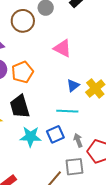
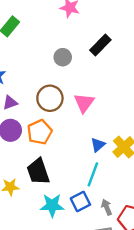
brown circle: (23, 21) -> (50, 98), moved
pink triangle: (62, 48) -> (84, 103), turned 42
cyan line: (67, 111) -> (93, 174), turned -70

